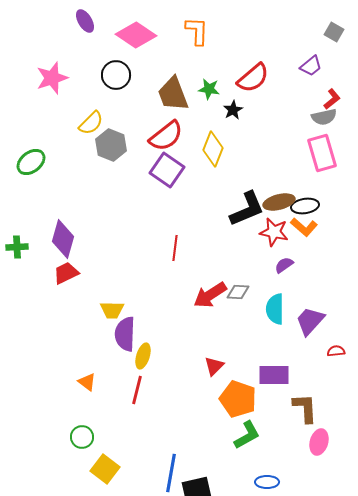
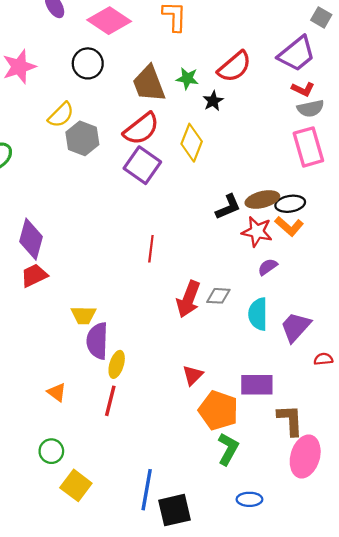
purple trapezoid: (311, 66) -> (297, 54), size x1.6
red L-shape: (332, 99) -> (303, 89), moved, turned 65
black L-shape: (247, 209) -> (228, 207), size x0.7
red arrow: (210, 295) -> (188, 299), turned -36
green L-shape: (247, 435) -> (228, 449), turned -32
pink ellipse: (319, 442) -> (305, 457), size x1.5

